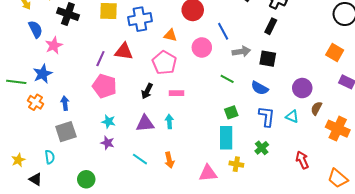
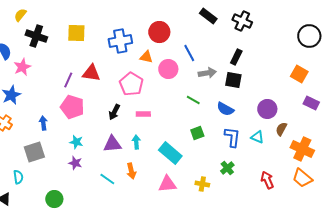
blue cross: (140, 19) -> (120, 41), moved
black rectangle: (271, 26) -> (236, 57), moved
orange triangle: (170, 35) -> (146, 57), moved
blue arrow: (65, 103) -> (43, 123), moved
cyan rectangle: (226, 138) -> (170, 153), moved, turned -50
orange arrow: (169, 160) -> (131, 171), moved
pink triangle: (208, 173) -> (167, 184), moved
orange trapezoid: (338, 178) -> (302, 178), moved

